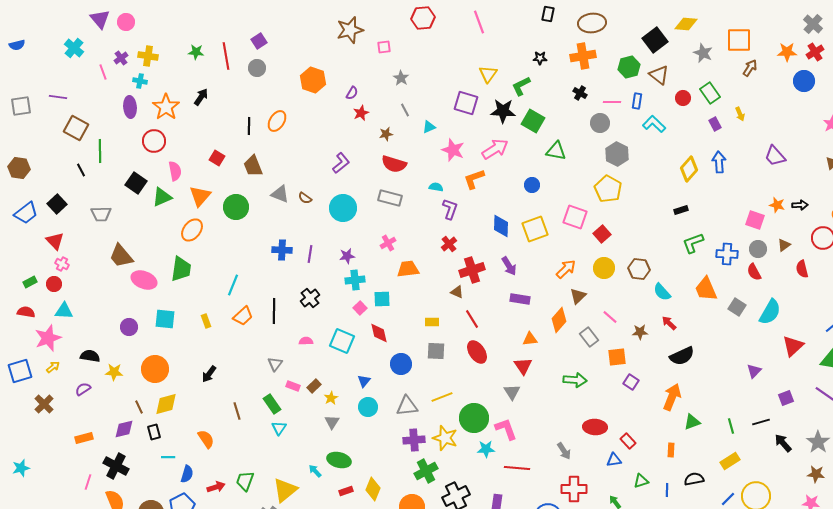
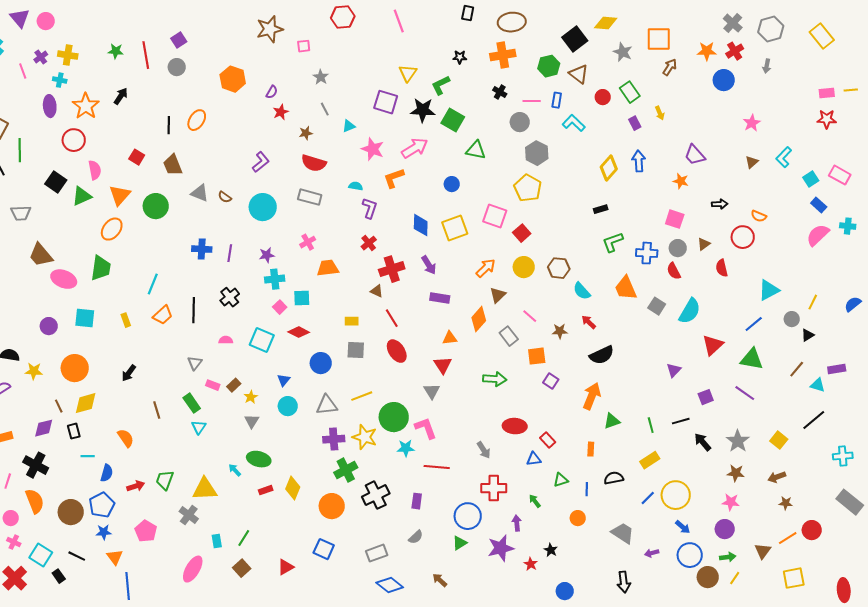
orange star: (777, 205) -> (681, 181), moved
red diamond: (379, 333) -> (299, 332), turned -50
yellow triangle: (285, 490) -> (205, 489), turned 36

